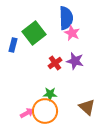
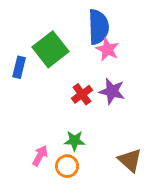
orange circle: (45, 111) -> (67, 166), size x0.6
pink arrow: (27, 113) -> (40, 156), moved, turned -32

